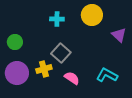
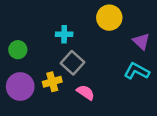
cyan cross: (57, 19) -> (64, 34), moved
cyan L-shape: (107, 75) -> (137, 71), moved

